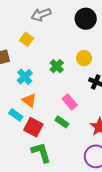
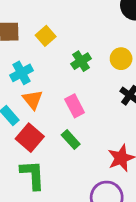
yellow square: (27, 39) -> (46, 36), moved
cyan cross: (25, 77) -> (22, 73), moved
pink rectangle: (70, 102) -> (75, 106), moved

